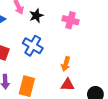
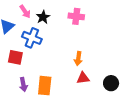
blue cross: (33, 46) -> (32, 38), moved

